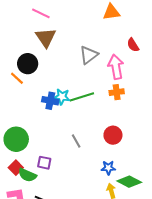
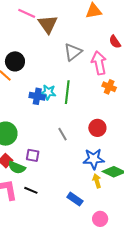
brown triangle: (46, 38) -> (48, 24), moved
orange cross: (117, 92) -> (109, 87), moved, turned 32
green line: (82, 97) -> (67, 92), turned -65
blue star: (108, 168) -> (94, 159), size x1.5

